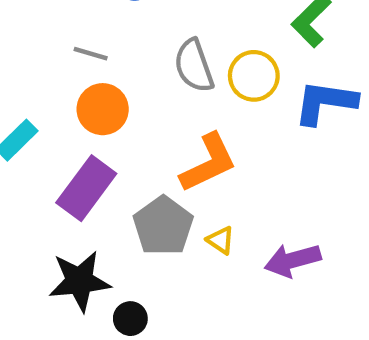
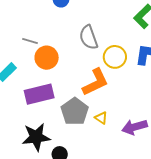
gray line: (91, 54) -> (30, 41), moved
yellow circle: (254, 76) -> (115, 57), moved
purple rectangle: (86, 188) -> (39, 94), turned 40

